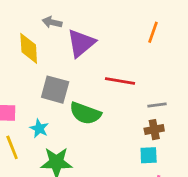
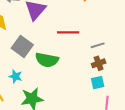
gray square: (55, 90) -> (22, 46), turned 30

